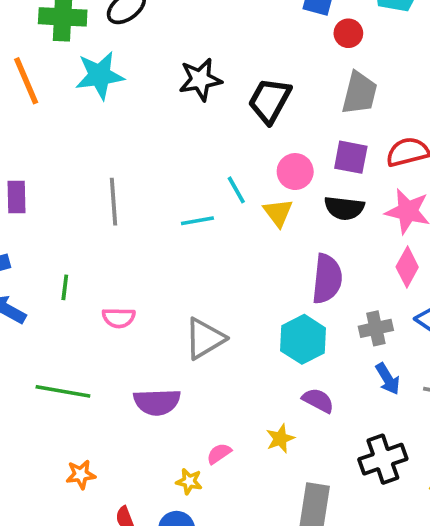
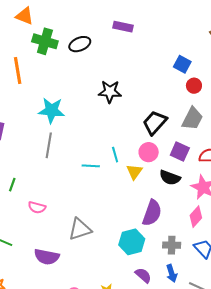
cyan star: (100, 75) -> (51, 110), moved
black trapezoid: (270, 101) -> (155, 123), moved
purple semicircle: (318, 400) -> (143, 275), moved

